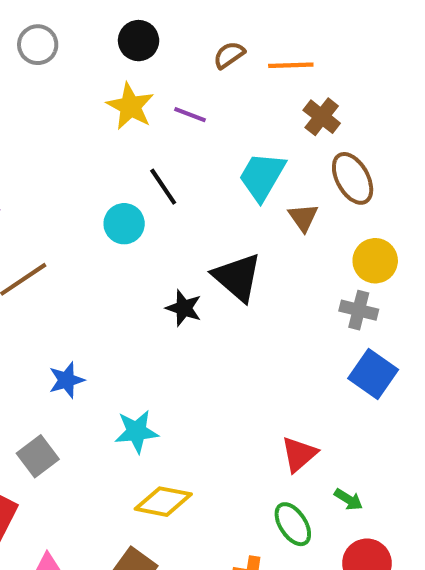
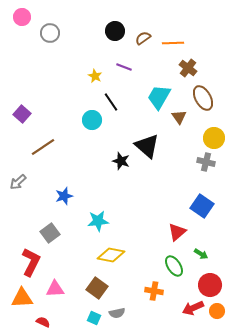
black circle: (139, 41) -> (115, 31), moved
yellow star: (130, 106) -> (95, 76), moved, size x0.6
blue square: (373, 374) -> (202, 206), moved

